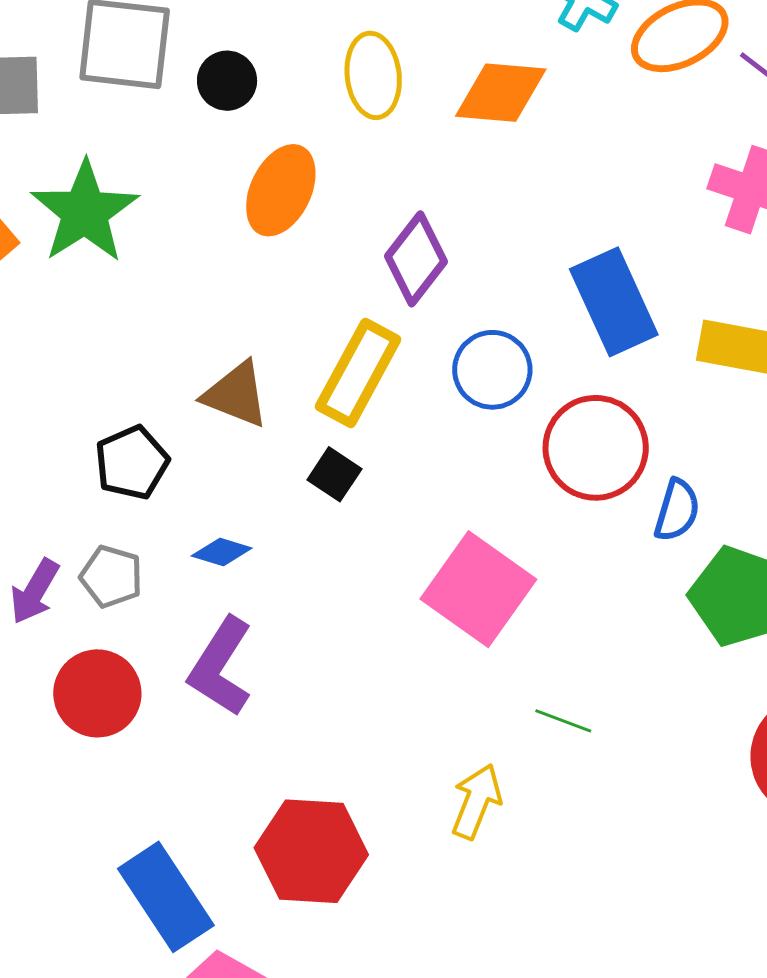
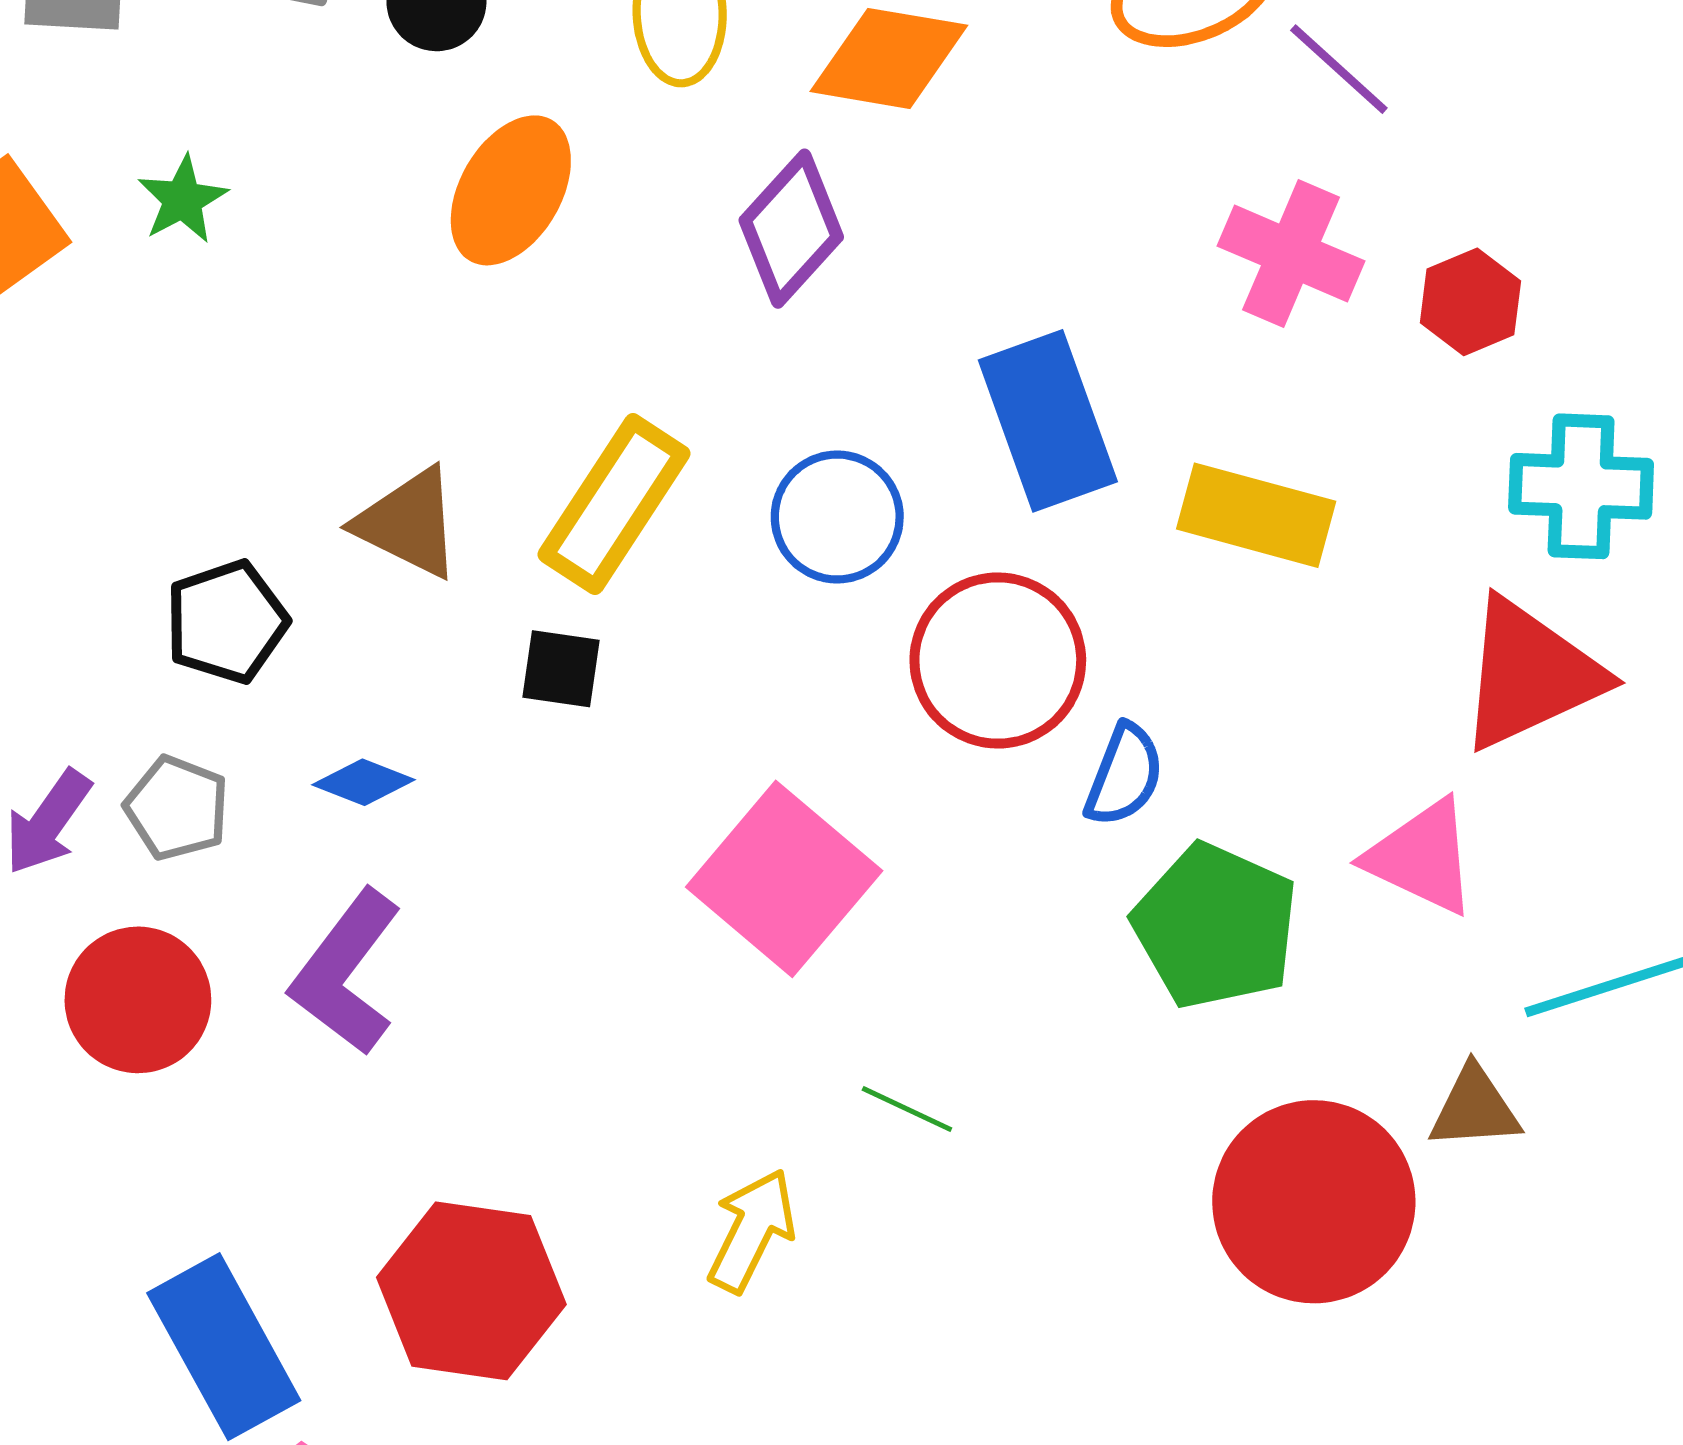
green star: (85, 212) -> (183, 200), size x0.5
purple diamond: (416, 259) -> (791, 229), moved
black square: (334, 474) -> (561, 669), turned -30

